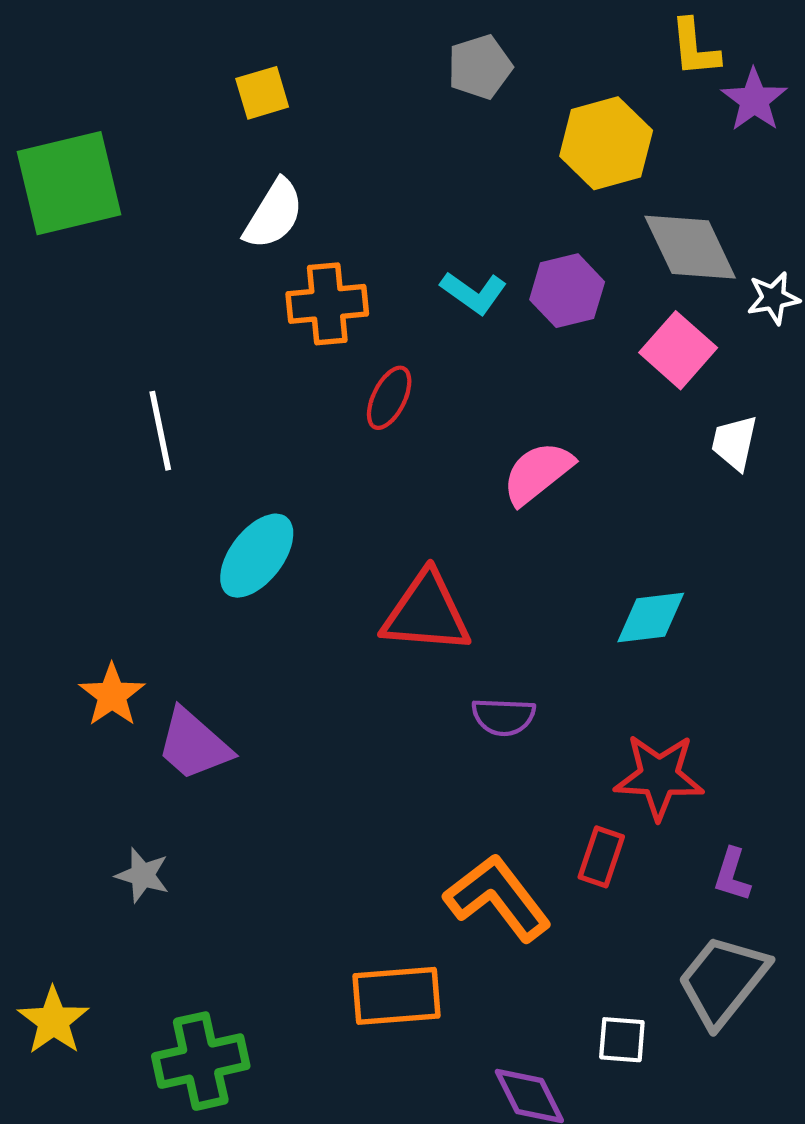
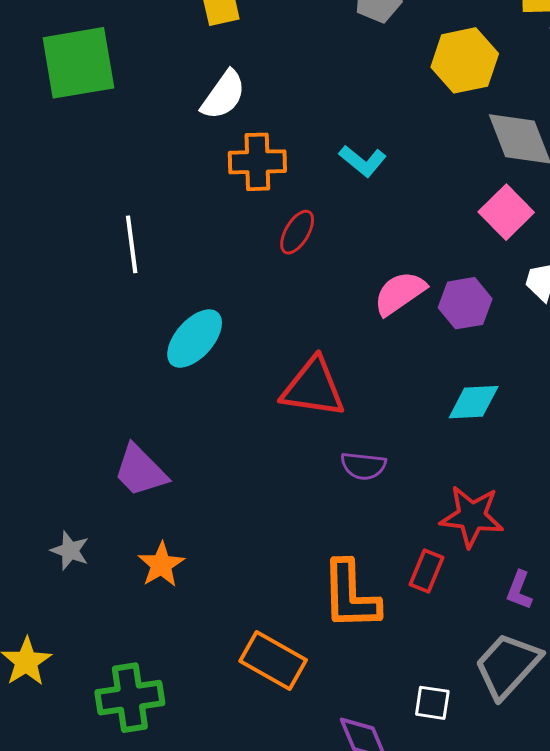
purple hexagon: (567, 291) -> (465, 303), moved
orange star: (112, 695) -> (161, 565), moved
gray star: (142, 875) -> (70, 551), moved
orange L-shape: (498, 898) -> (350, 595), turned -148
orange rectangle: (396, 996) -> (273, 661), turned 30

